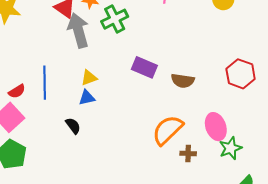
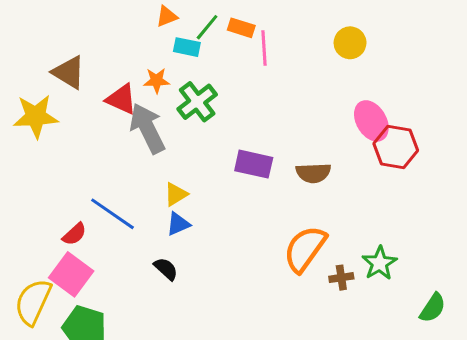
blue line: (45, 83) -> (112, 214), turned -44
pink ellipse: (216, 127) -> (371, 121), moved
green star: (231, 148) -> (380, 263), moved

